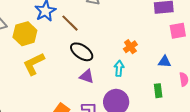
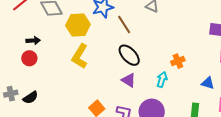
yellow L-shape: (34, 64) -> (80, 56), turned -45

